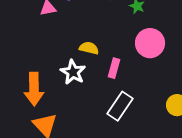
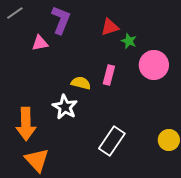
pink circle: (150, 43) -> (154, 65), moved
pink rectangle: (114, 68) -> (109, 75), moved

